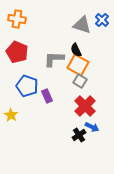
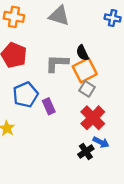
blue cross: (102, 20) -> (113, 18), turned -32
gray triangle: (82, 25) -> (59, 16), moved
orange square: (78, 65) -> (85, 70), turned 35
blue pentagon: (27, 86) -> (26, 95), turned 30

